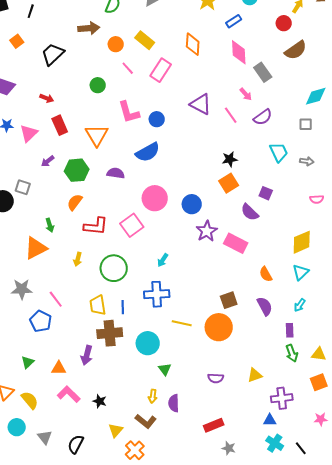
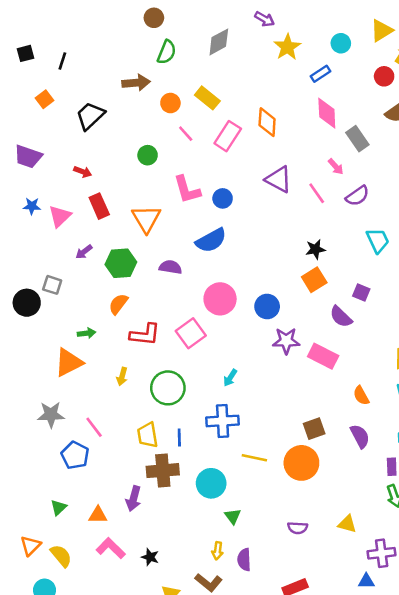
orange diamond: (193, 44) -> (267, 122), moved
green arrow: (50, 225) -> (86, 333), turned -80
purple star: (207, 231) -> (286, 341), turned 30
yellow triangle: (255, 375) -> (347, 524), turned 35

